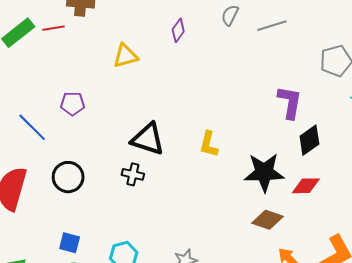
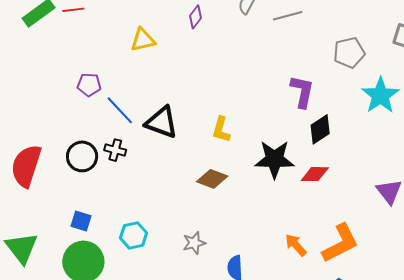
blue line: (32, 127) -> (120, 110), moved
black cross: (133, 174) -> (115, 150), moved
brown diamond: (268, 220) -> (212, 179), moved

